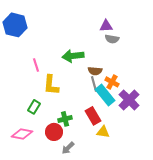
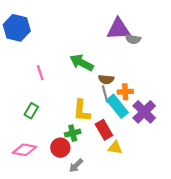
purple triangle: (106, 26) -> (118, 29), size x1.6
gray semicircle: (112, 39) -> (133, 39), moved
green arrow: (73, 56) -> (82, 63), turned 35
orange cross: (112, 82) -> (125, 92), turned -32
yellow L-shape: (51, 85) -> (82, 111), moved
green rectangle: (34, 107) -> (31, 111), moved

